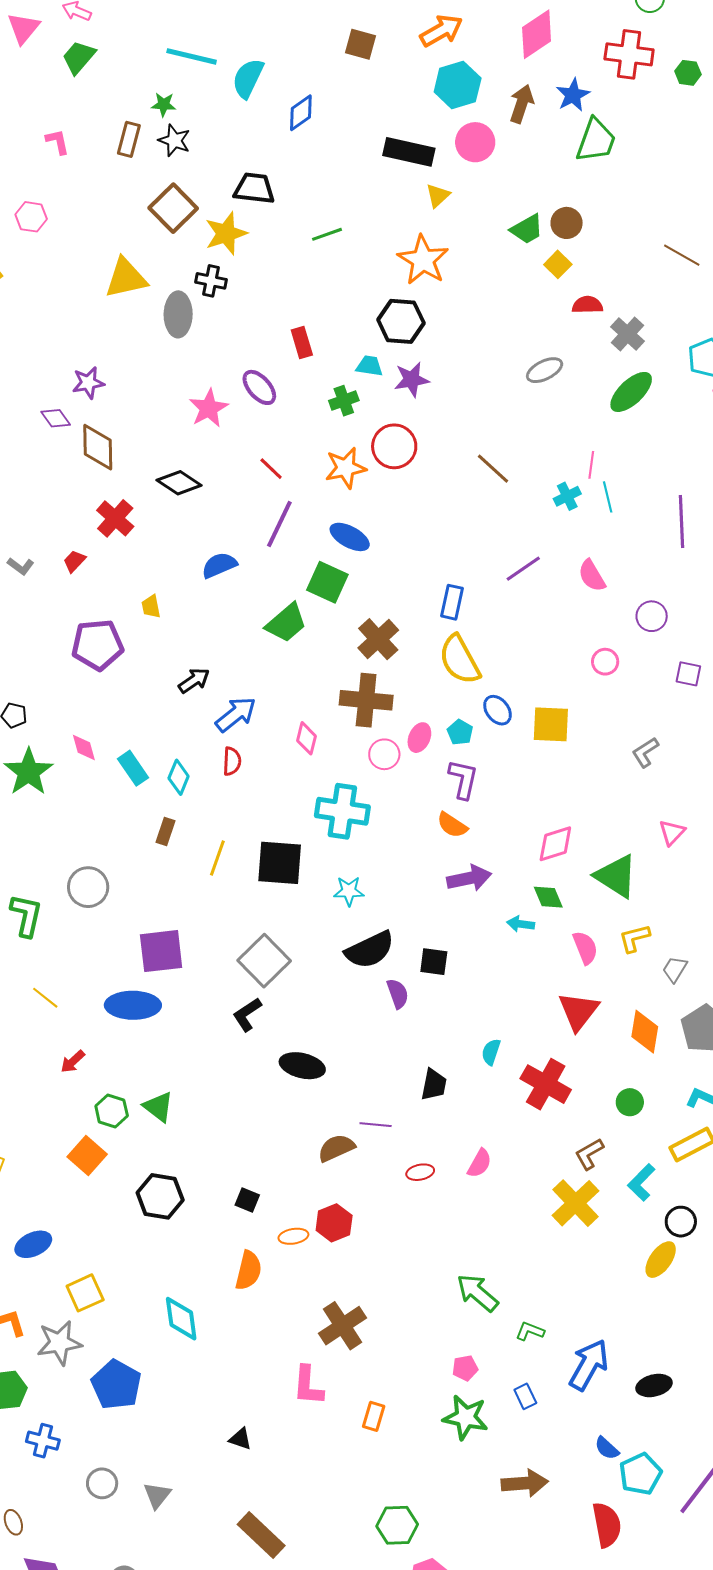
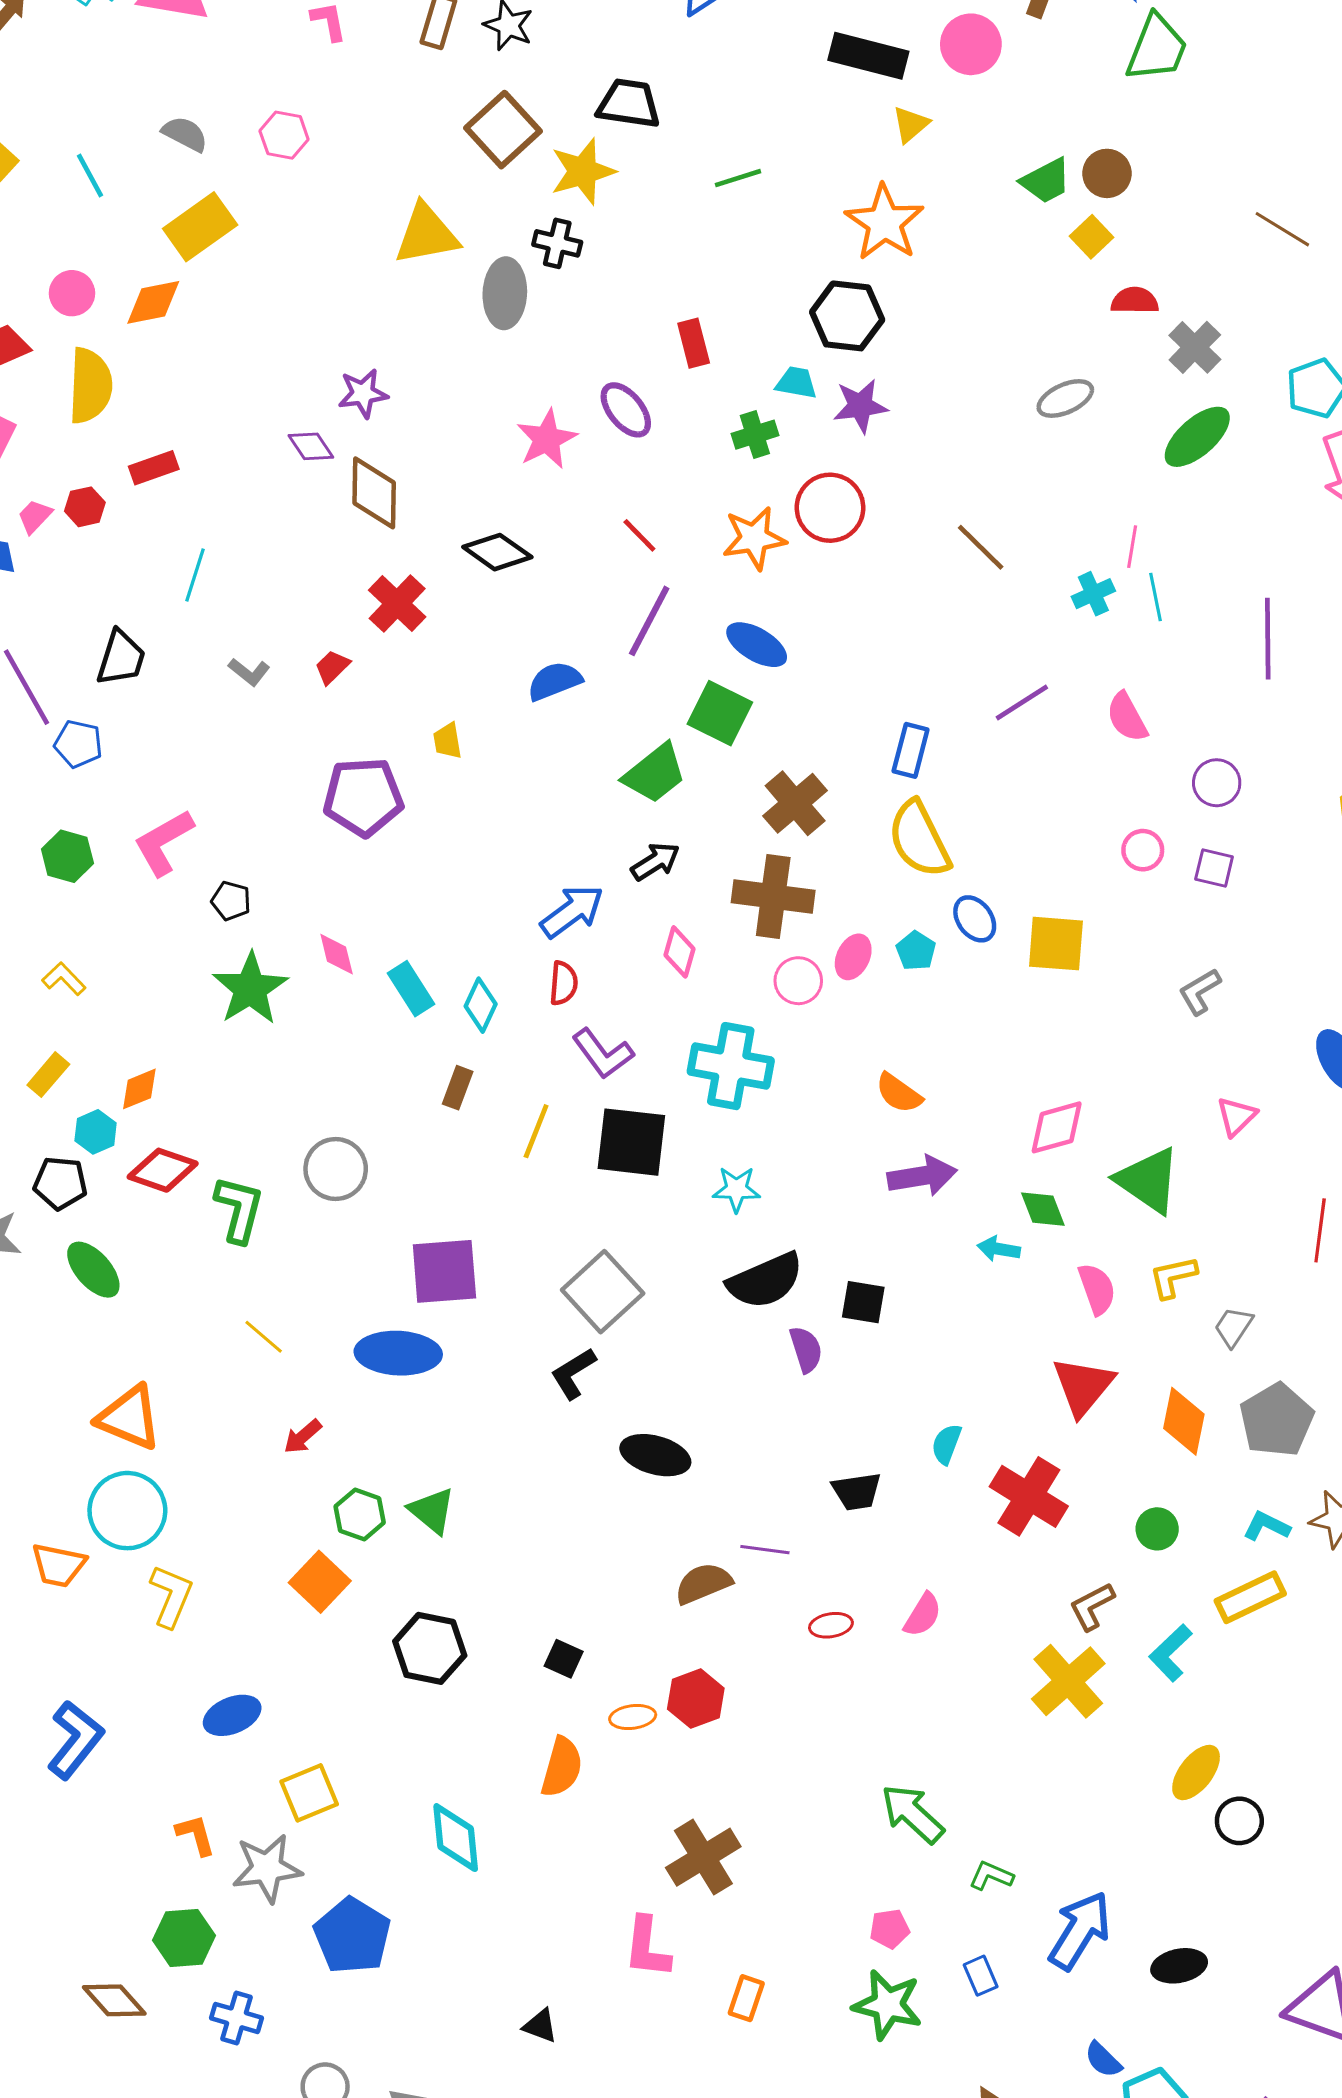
purple square: (688, 674) -> (1214, 868), moved
black arrow: (194, 680) -> (655, 862), moved
purple L-shape: (463, 779) -> (603, 1054), moved, turned 129
black trapezoid: (434, 1085) -> (857, 1491), turned 68
black circle: (681, 1222) -> (1239, 1821), moved

